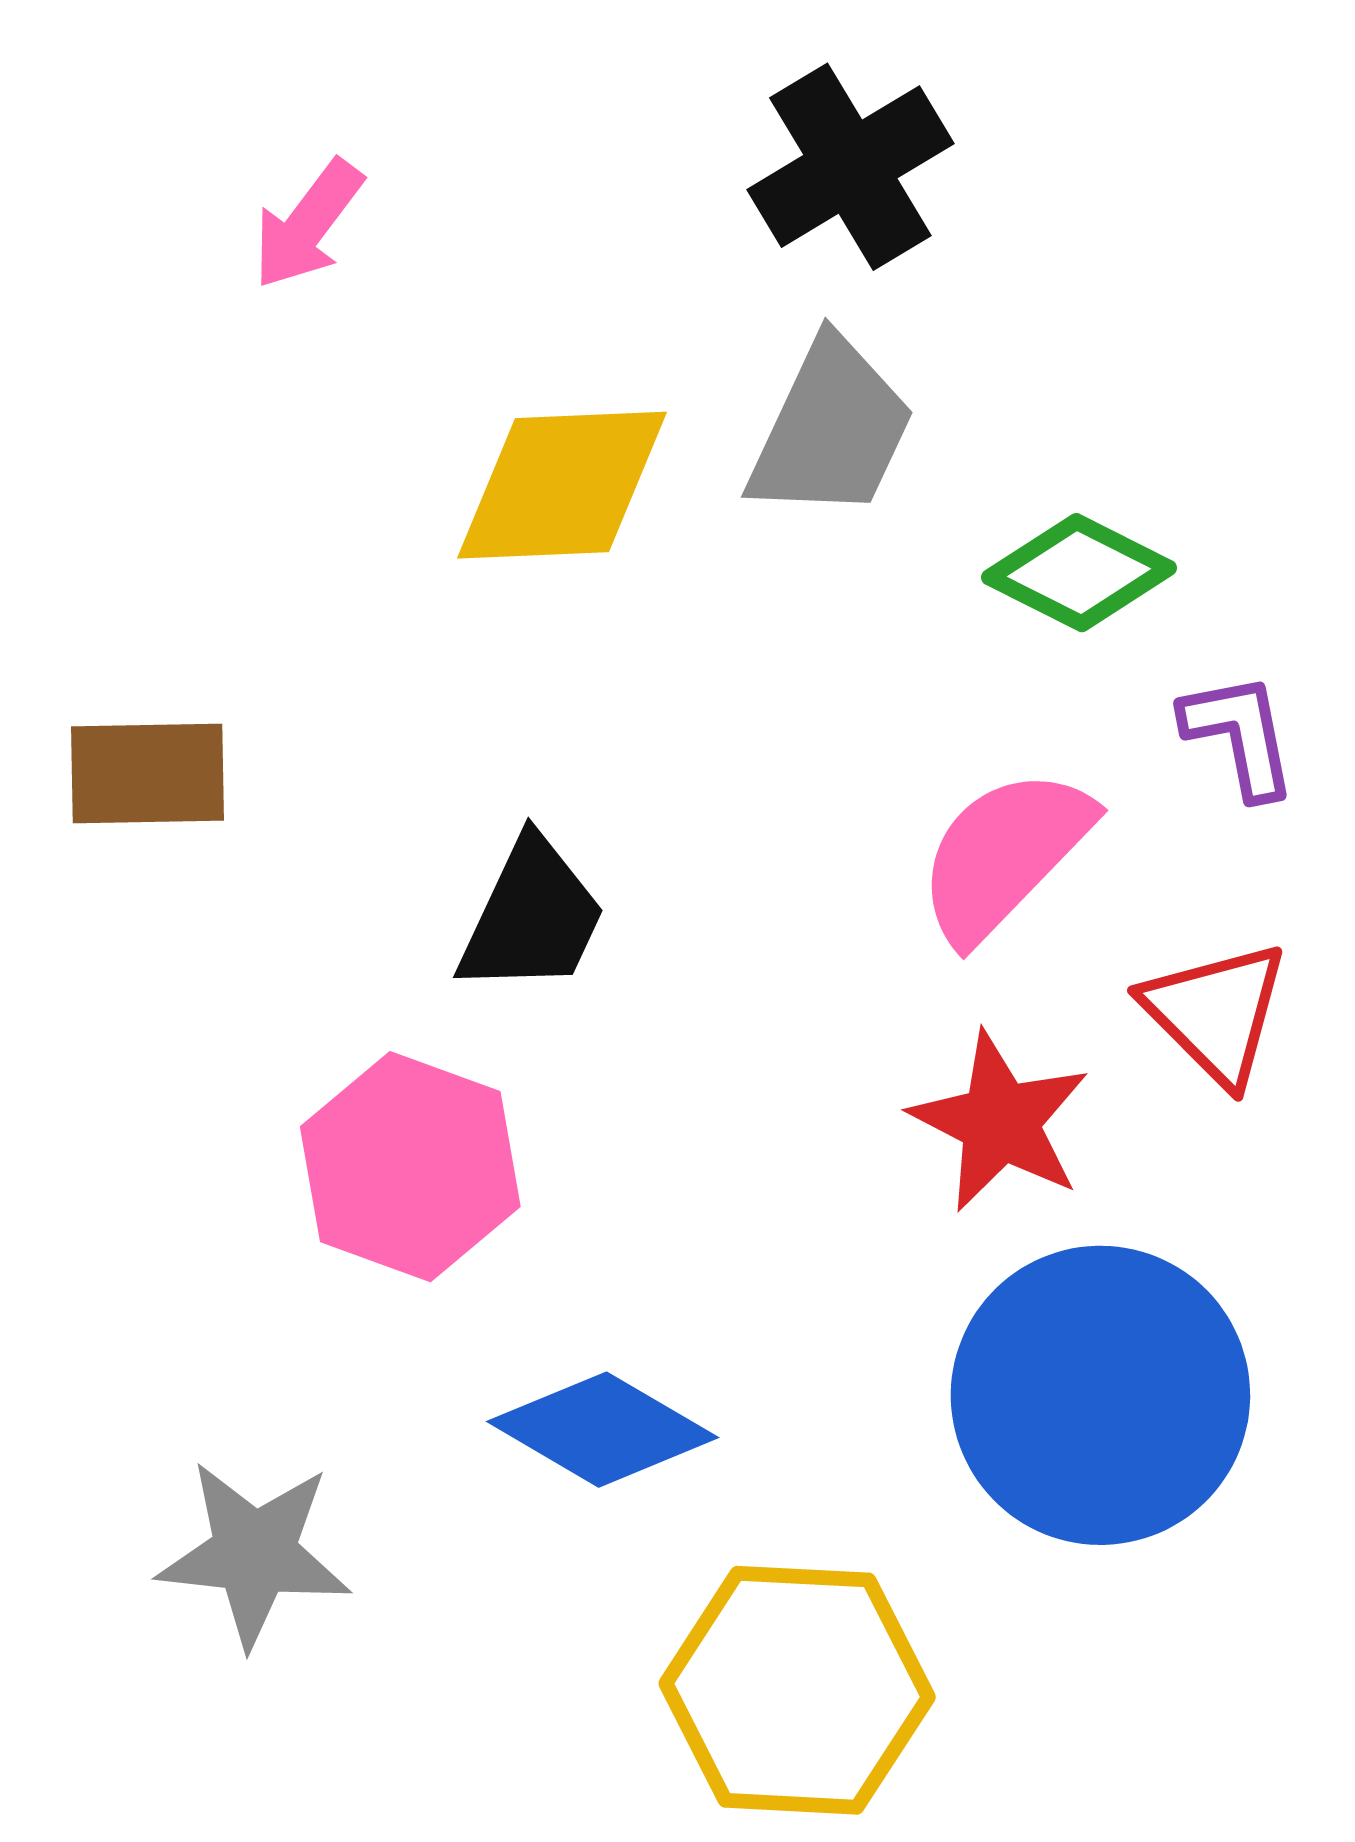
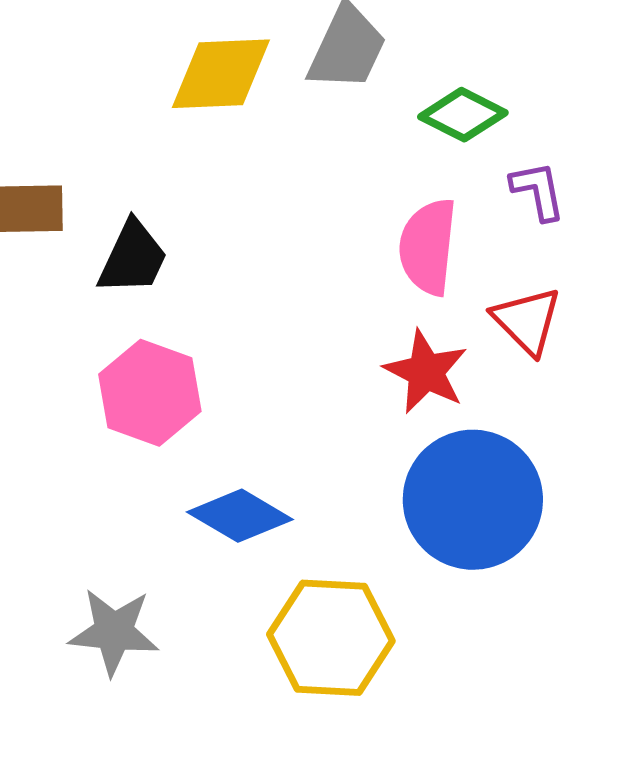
pink semicircle: (1004, 855) -> (428, 247), turned -38
black trapezoid: (532, 917) -> (133, 258), moved
gray star: (254, 1553) -> (114, 632), moved

